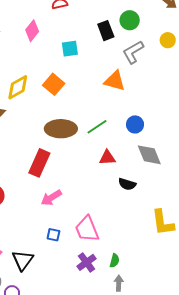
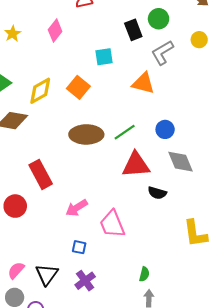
cyan square: (70, 49) -> (104, 57), moved
red triangle: (107, 158) -> (136, 165), size x1.6
red rectangle: (39, 163) -> (41, 174), moved, turned -52
pink trapezoid: (87, 229) -> (112, 224), moved
purple cross: (87, 262) -> (85, 281), moved

